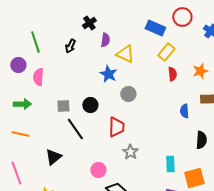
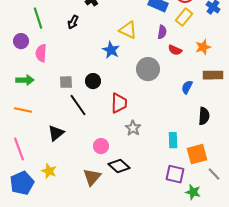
purple semicircle: (105, 40) -> (162, 32), moved
yellow rectangle: (166, 52) -> (184, 17), moved
red semicircle: (172, 74) -> (175, 50), turned 120
gray circle: (128, 94) -> (148, 69), moved, size x1.5
blue semicircle: (184, 111) -> (187, 87), turned 32

